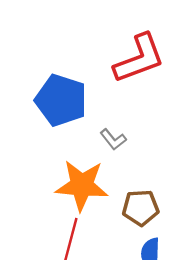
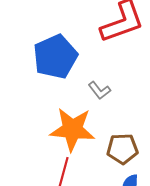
blue pentagon: (61, 100) -> (55, 57), turned 30

